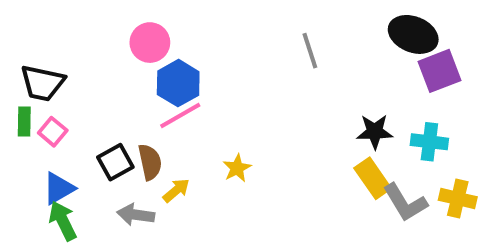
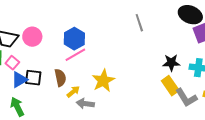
pink circle: (150, 43) -> (32, 37), moved
black square: (115, 162) -> (33, 78), moved, turned 36
yellow star: (237, 168) -> (103, 81), size x1.6
blue triangle: (59, 188) -> (19, 80), moved
gray arrow: (136, 215) -> (85, 104), moved

